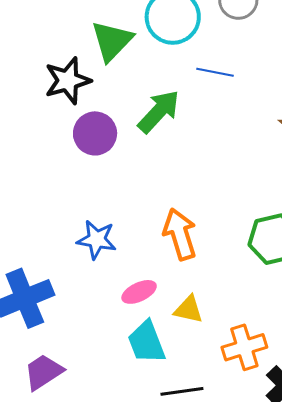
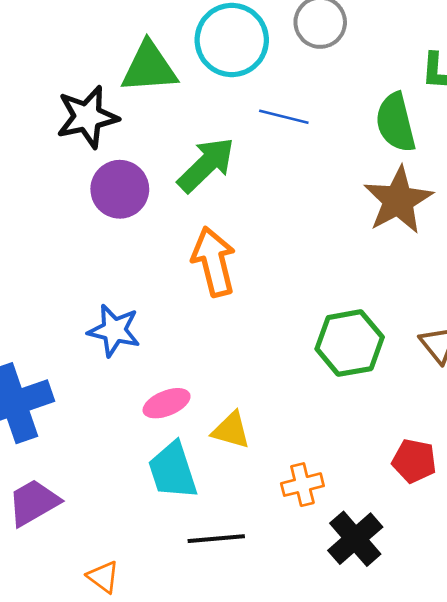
green triangle: (112, 41) -> (149, 68), turned 39
orange arrow: (180, 234) -> (214, 262), moved
orange cross: (244, 347) -> (302, 485), size x0.7

